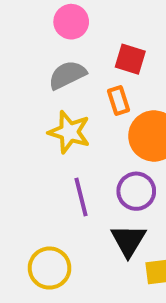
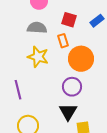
gray semicircle: (67, 75) -> (37, 28), turned 30
purple line: (81, 197) -> (18, 90), moved

